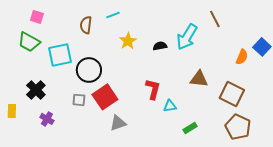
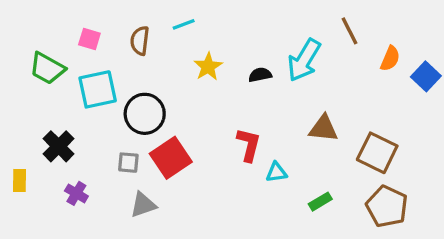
pink square: (37, 17) -> (89, 39), moved
orange semicircle: (242, 57) -> (390, 59), moved
gray triangle: (118, 123) -> (143, 205), moved
green rectangle: (190, 128) -> (320, 202), moved

